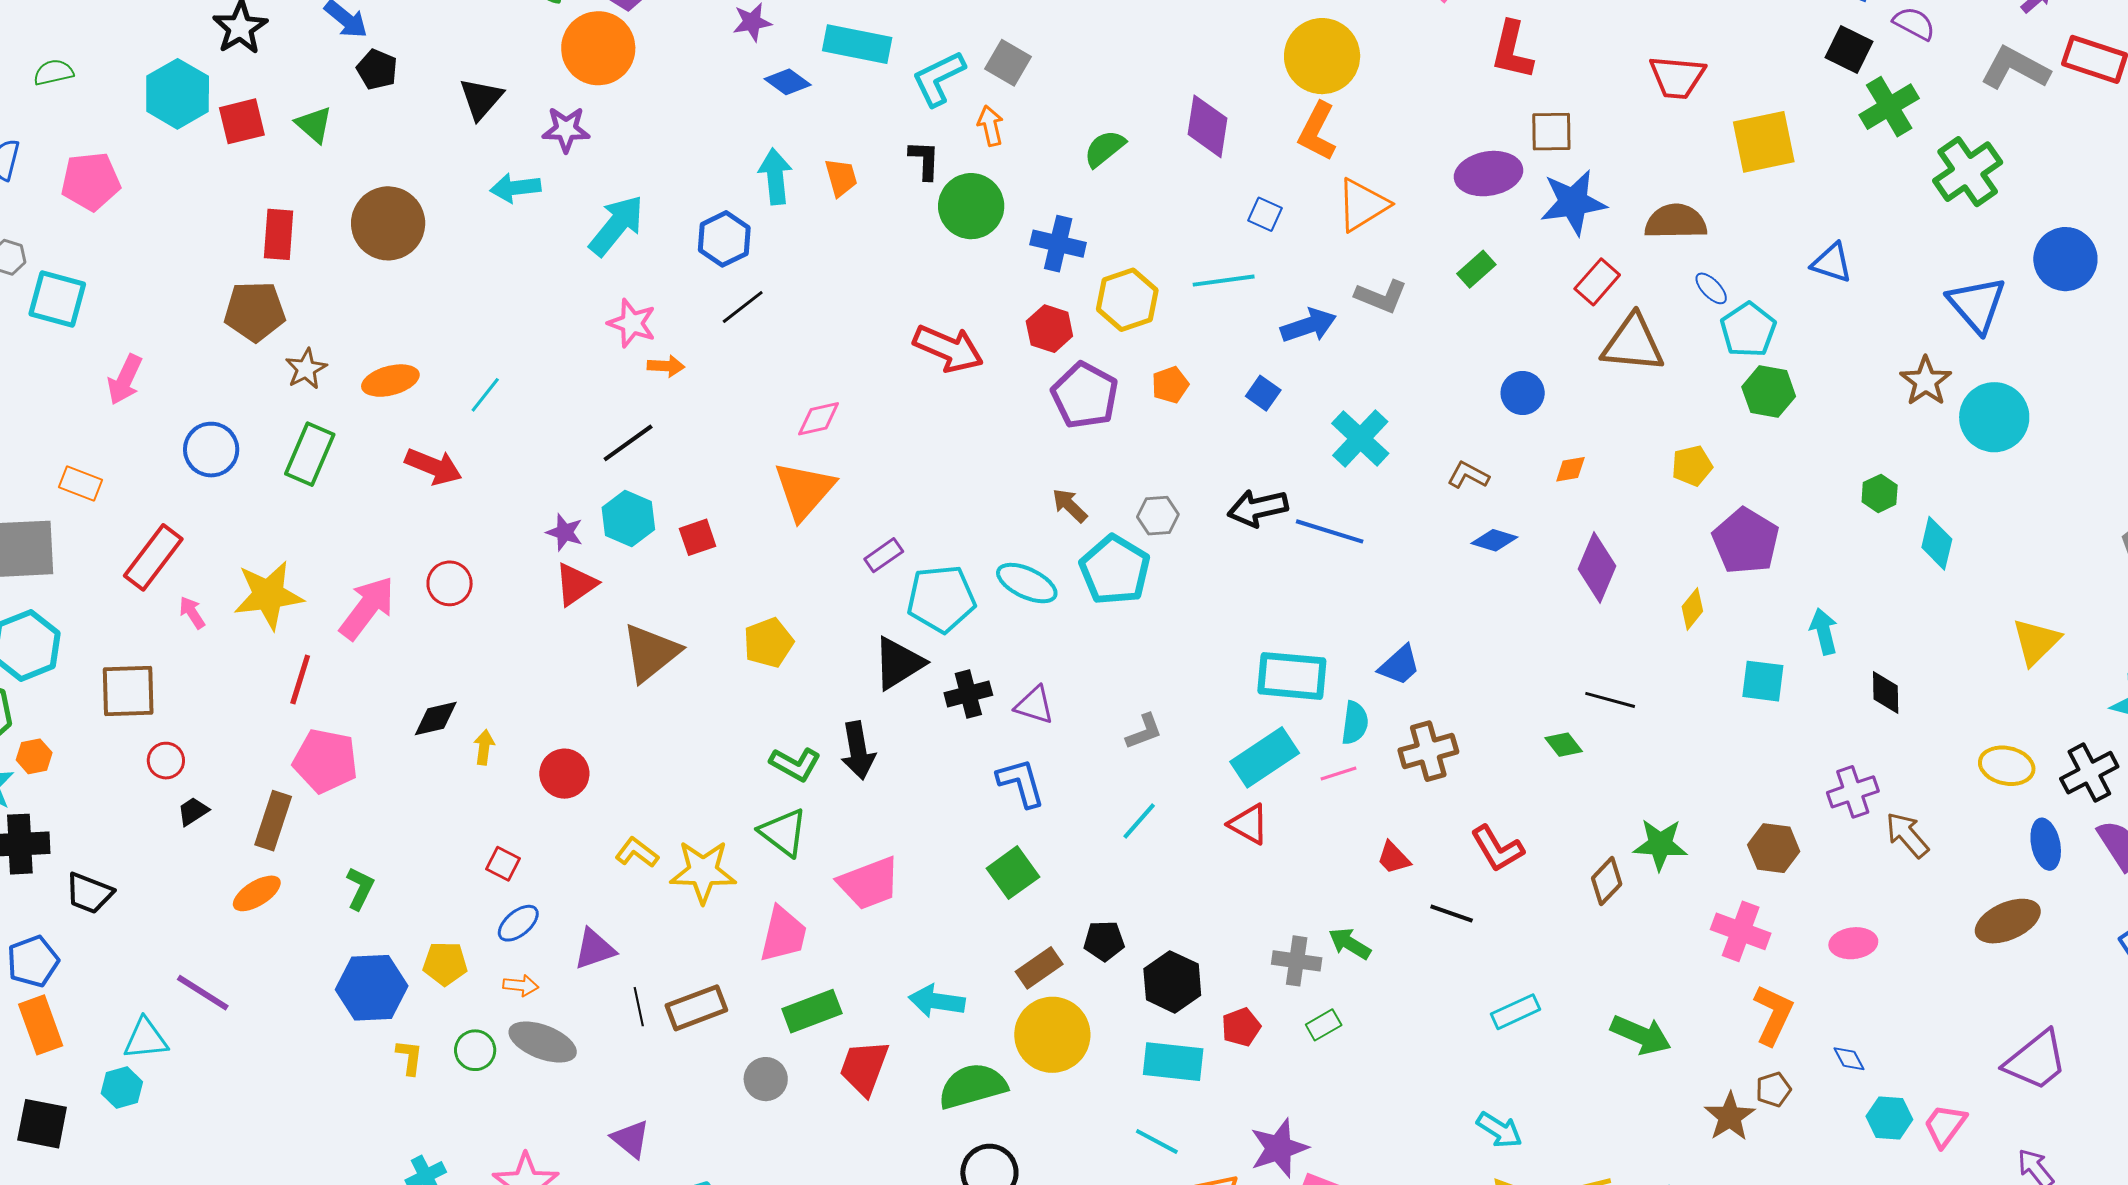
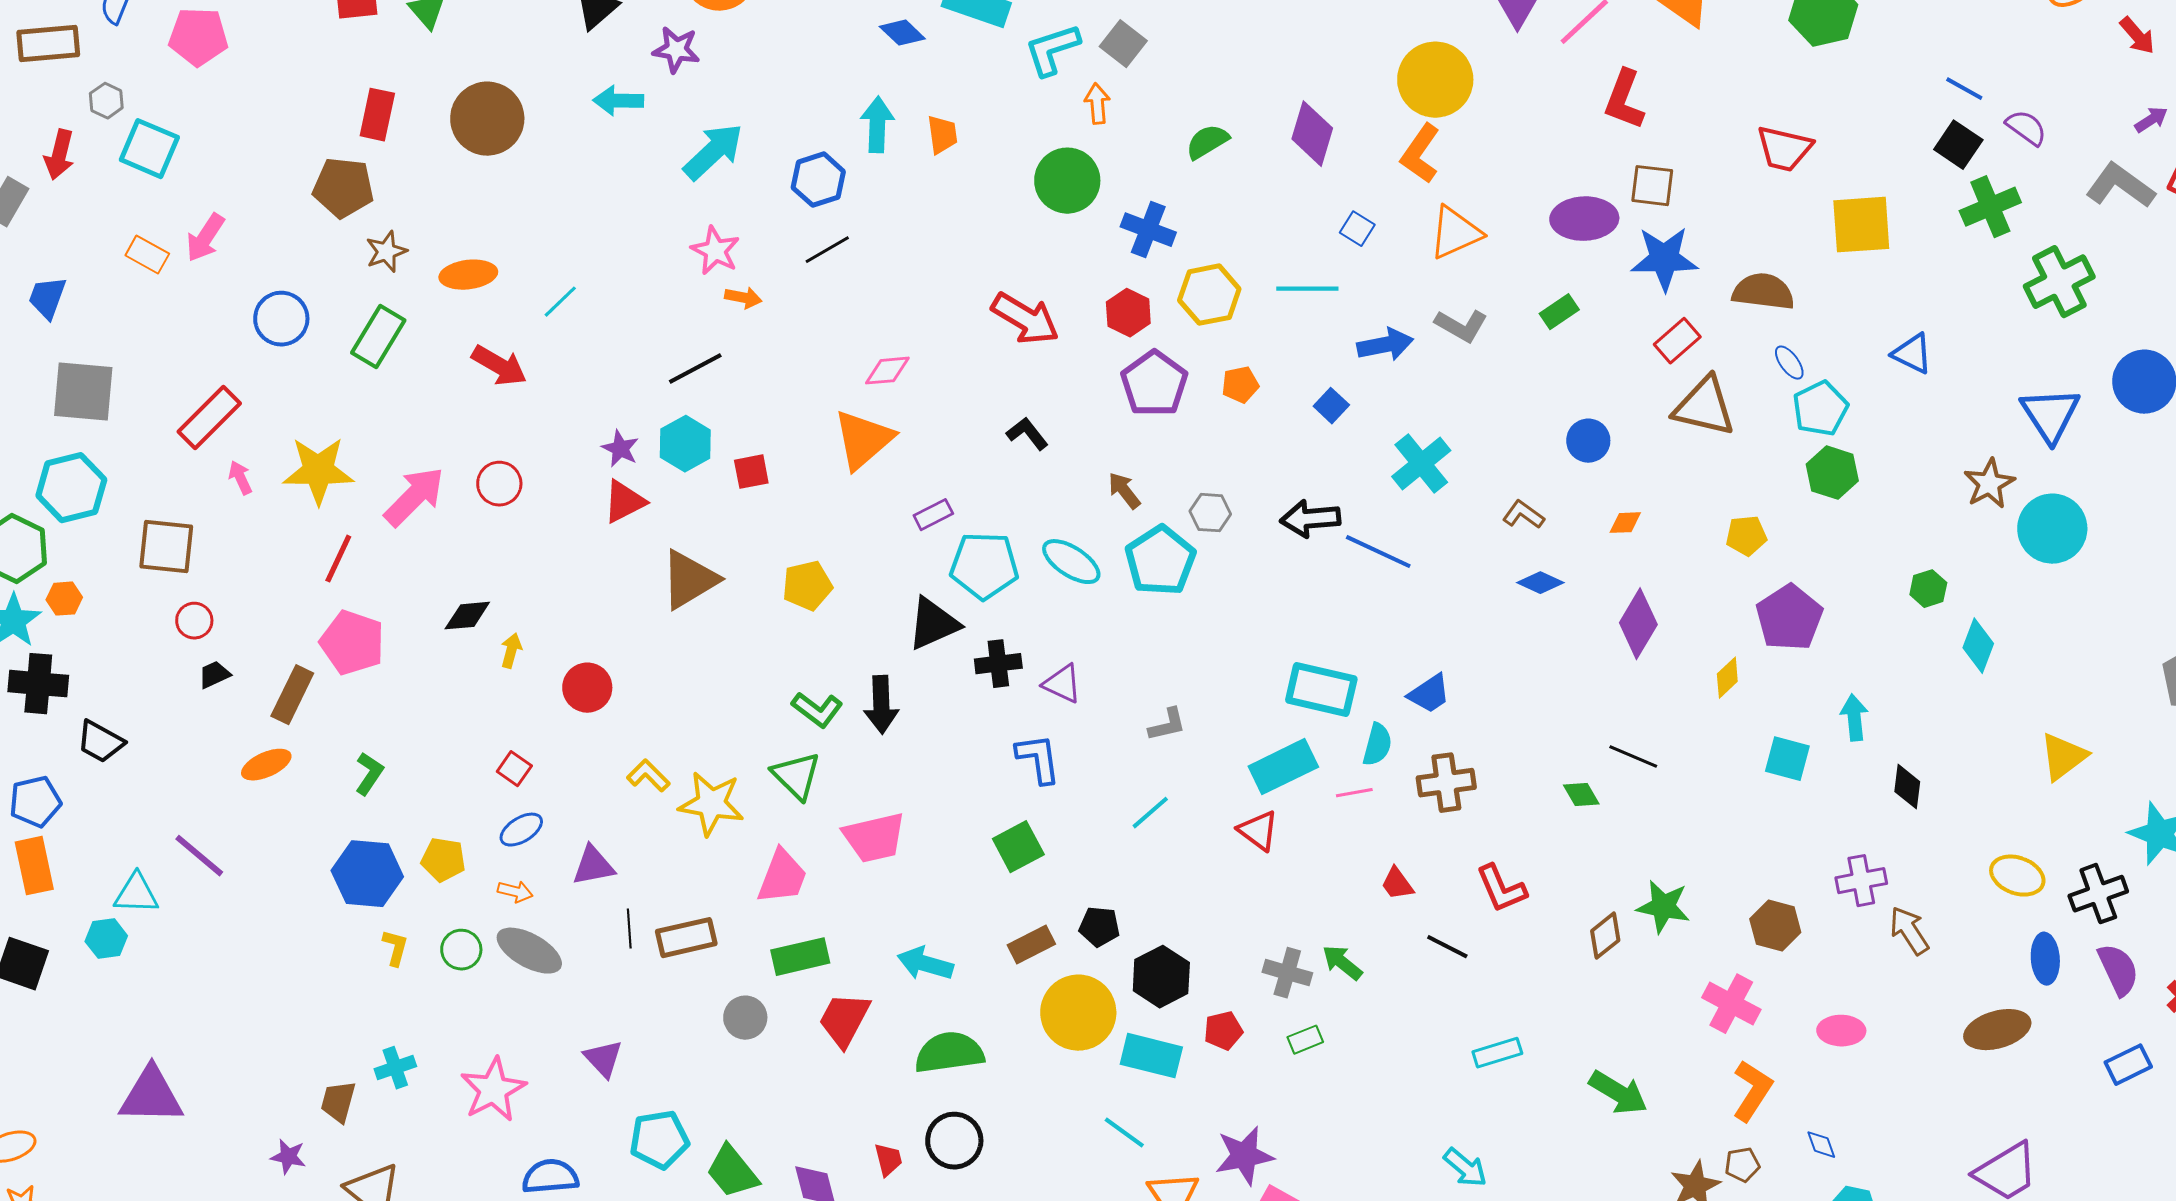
black L-shape: (924, 160) -> (1027, 434), moved, turned -48
orange rectangle: (81, 484) -> (147, 255), moved
yellow circle: (1052, 1035) -> (1078, 1013), moved

